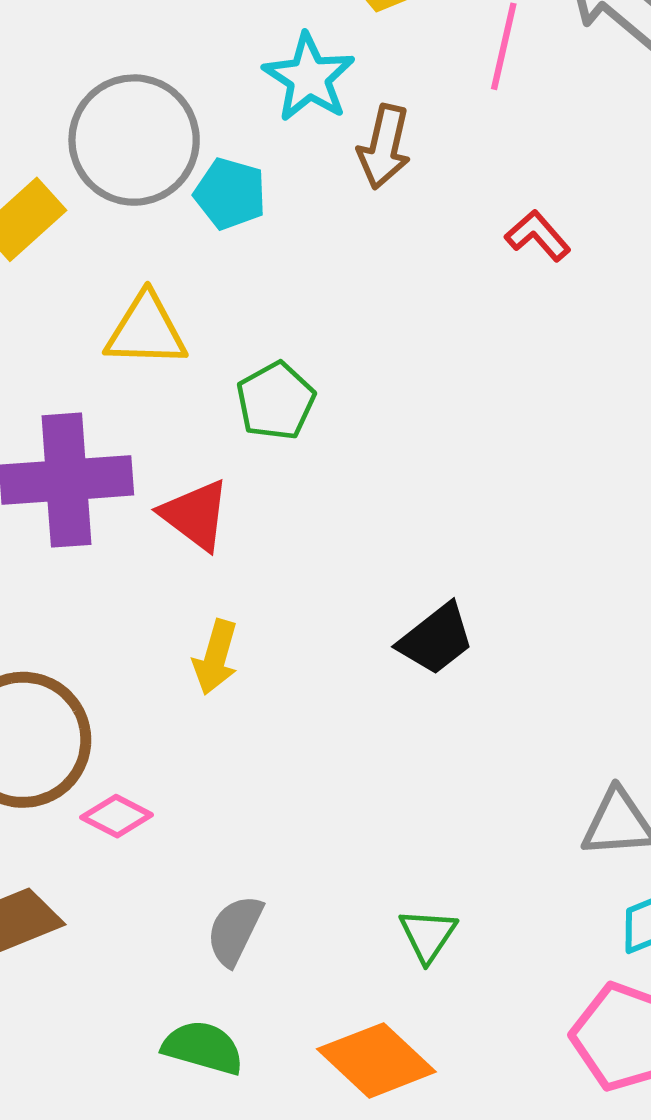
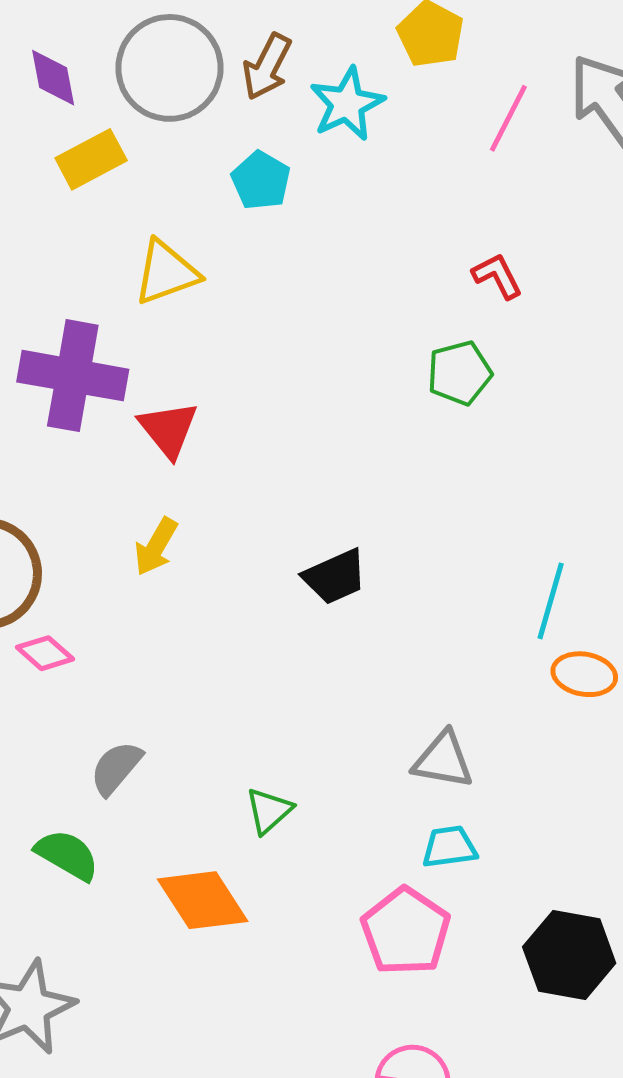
gray circle: (134, 140) -> (170, 68), moved
brown arrow: (384, 147) -> (267, 67), moved
yellow triangle: (146, 330) -> (166, 272), turned -36
green pentagon: (276, 401) -> (460, 373), moved

